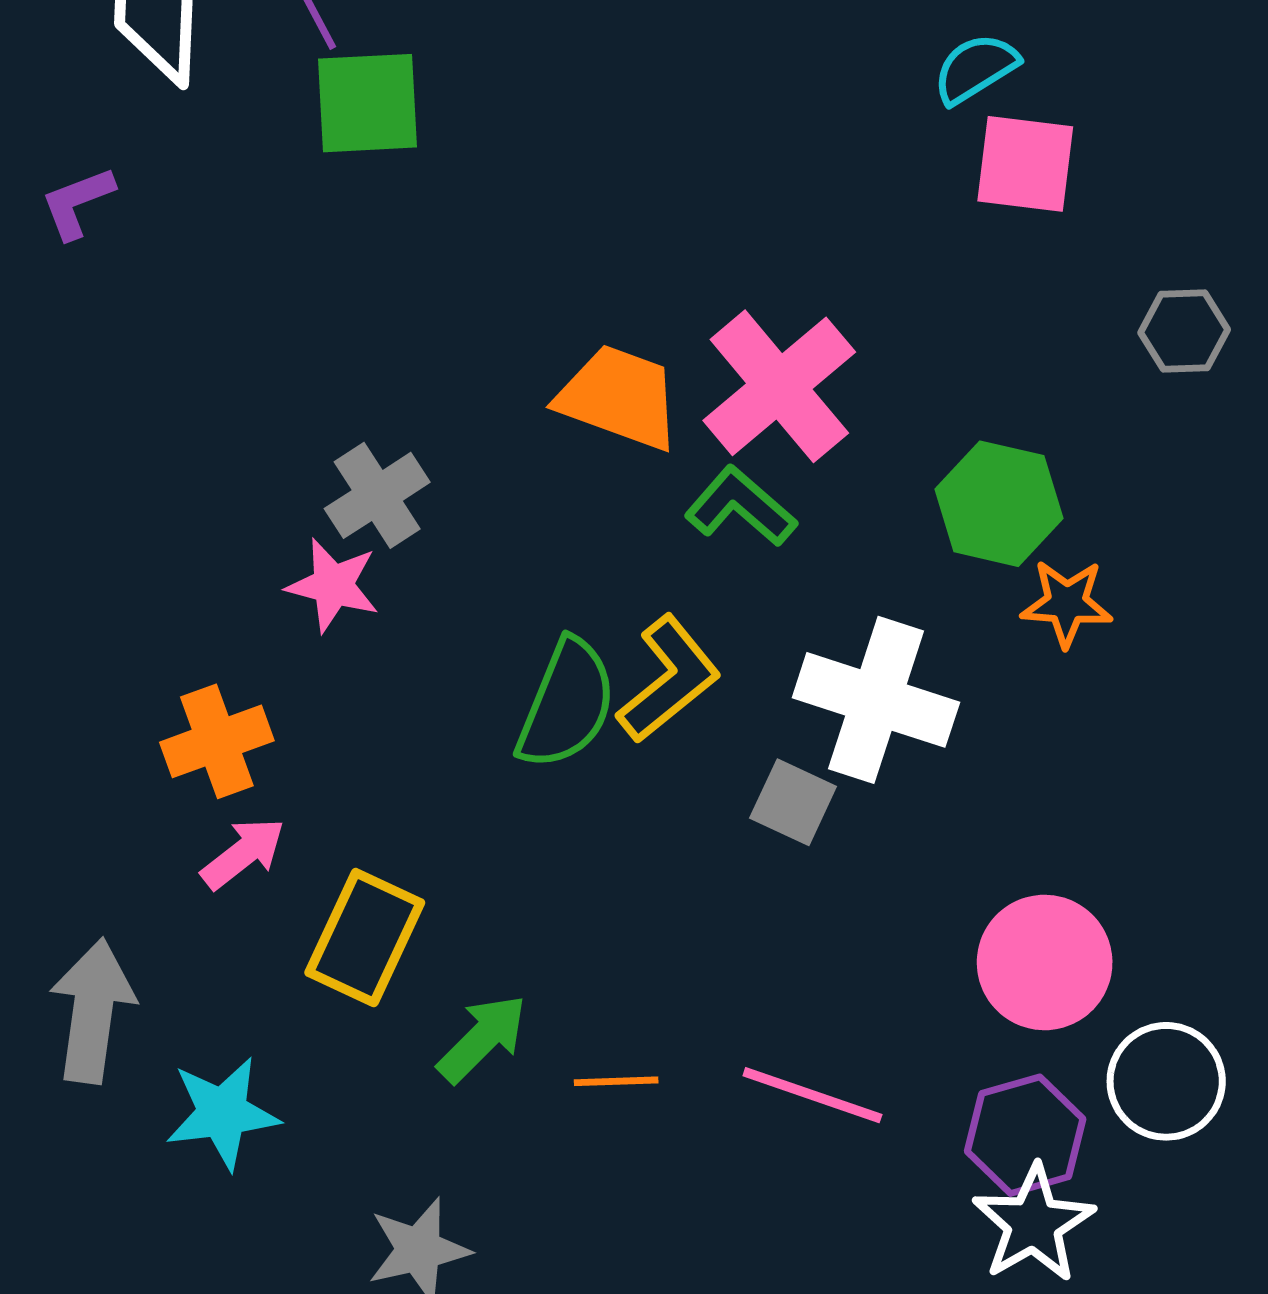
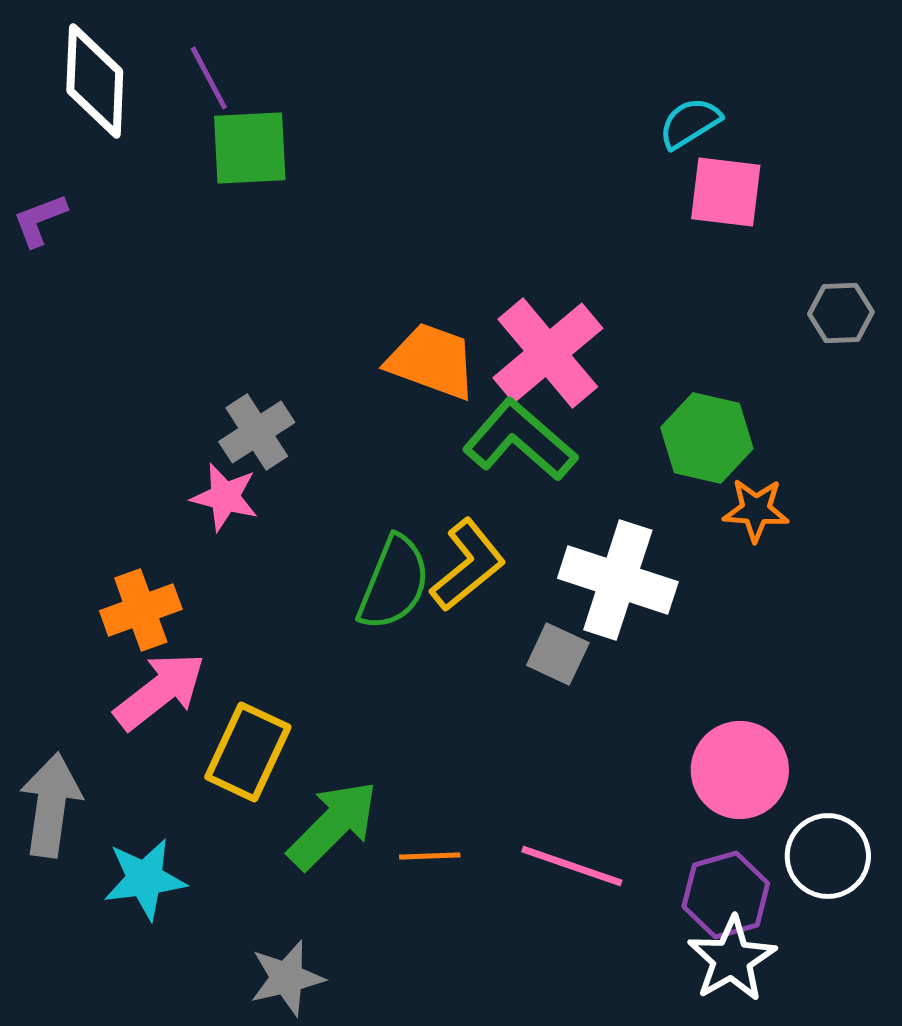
green L-shape: (741, 507) -> (520, 440), size x1.4
pink arrow: (243, 853) -> (160, 691), size x1.5
green arrow: (482, 1038) -> (333, 825), size x1.4

